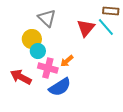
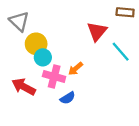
gray triangle: (47, 18) -> (19, 21), moved
cyan line: (106, 27) -> (121, 52), moved
blue semicircle: (60, 87) -> (68, 98), size x0.6

